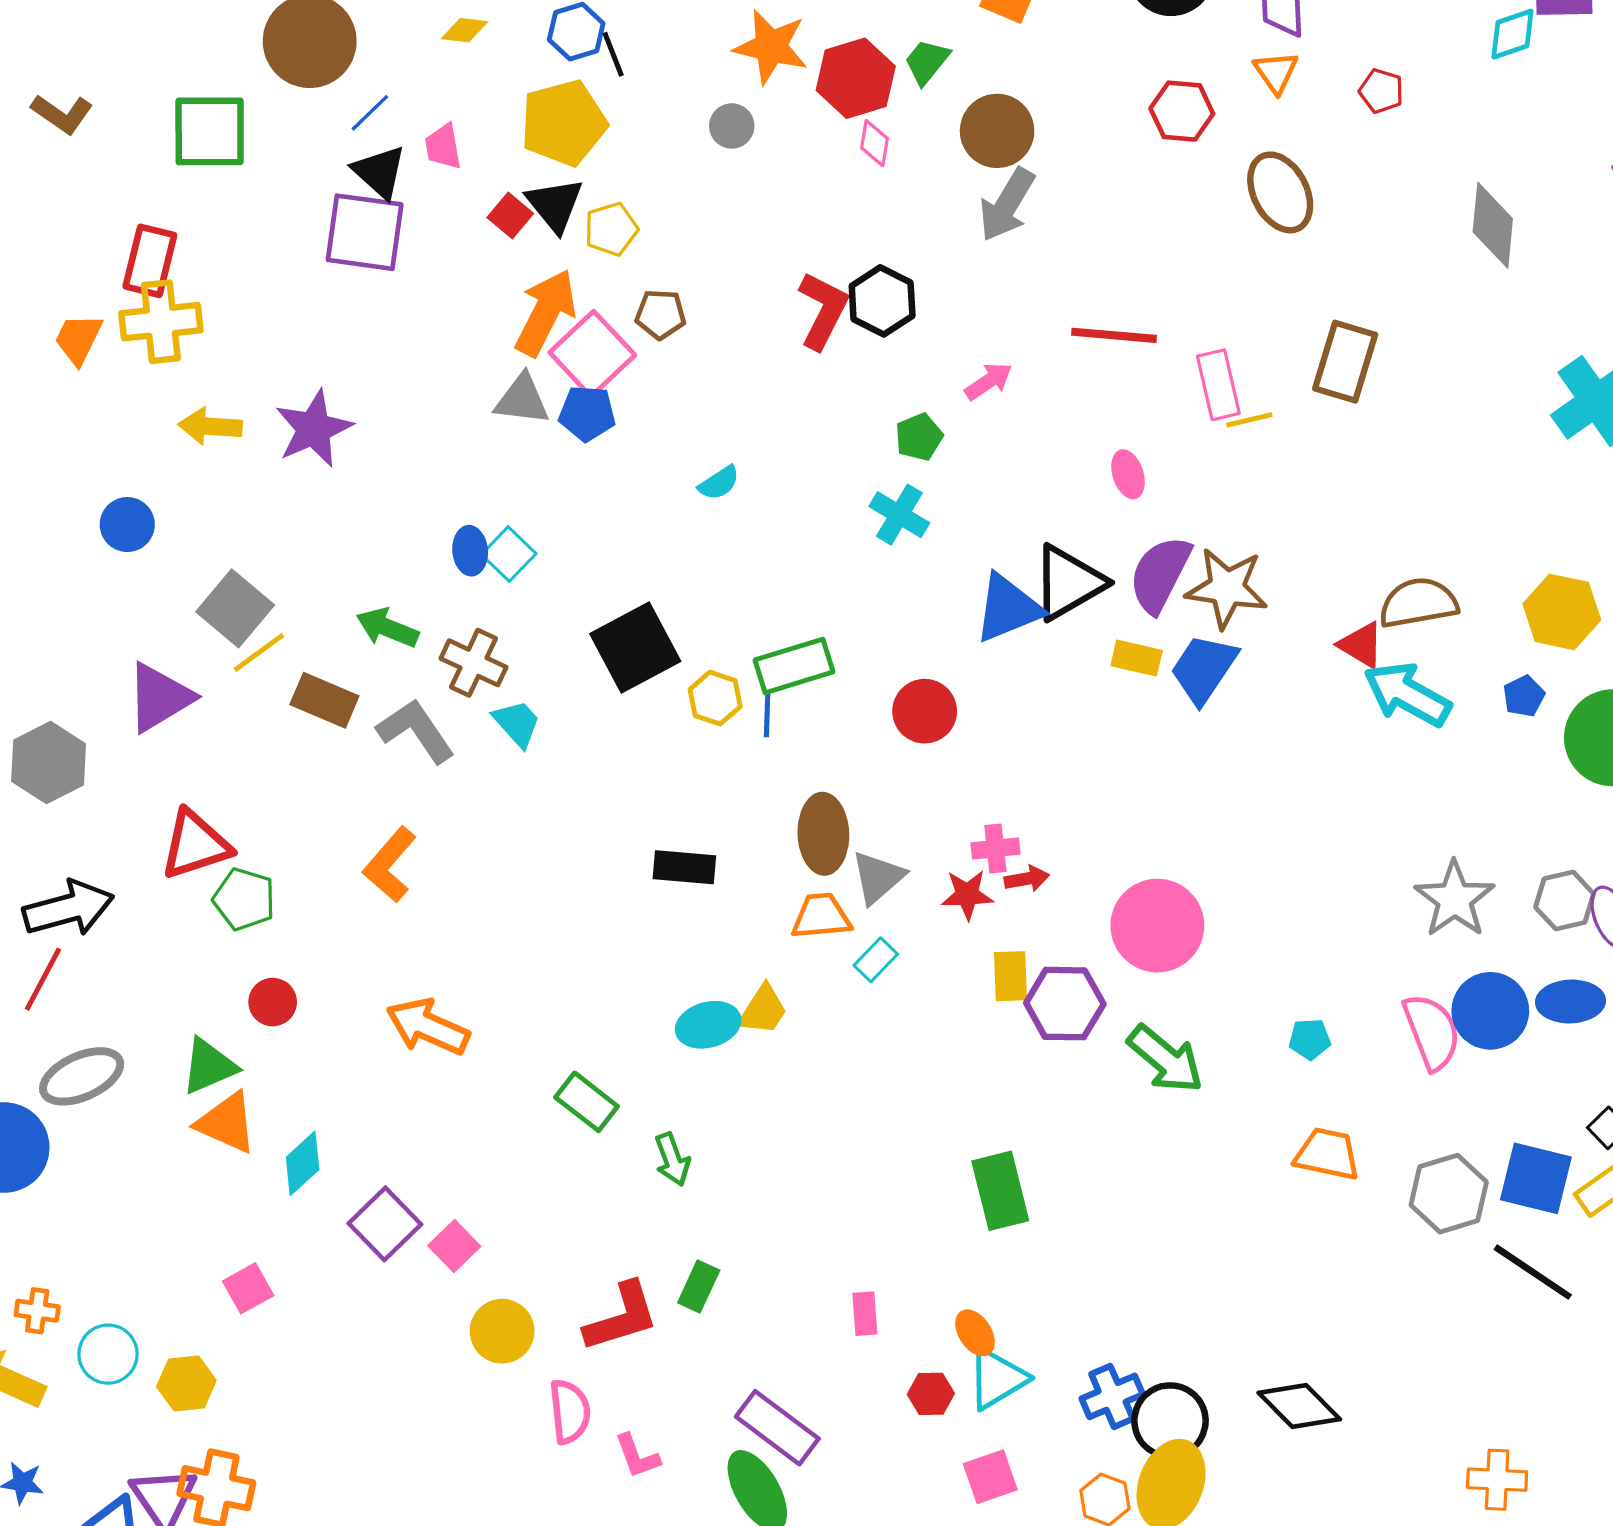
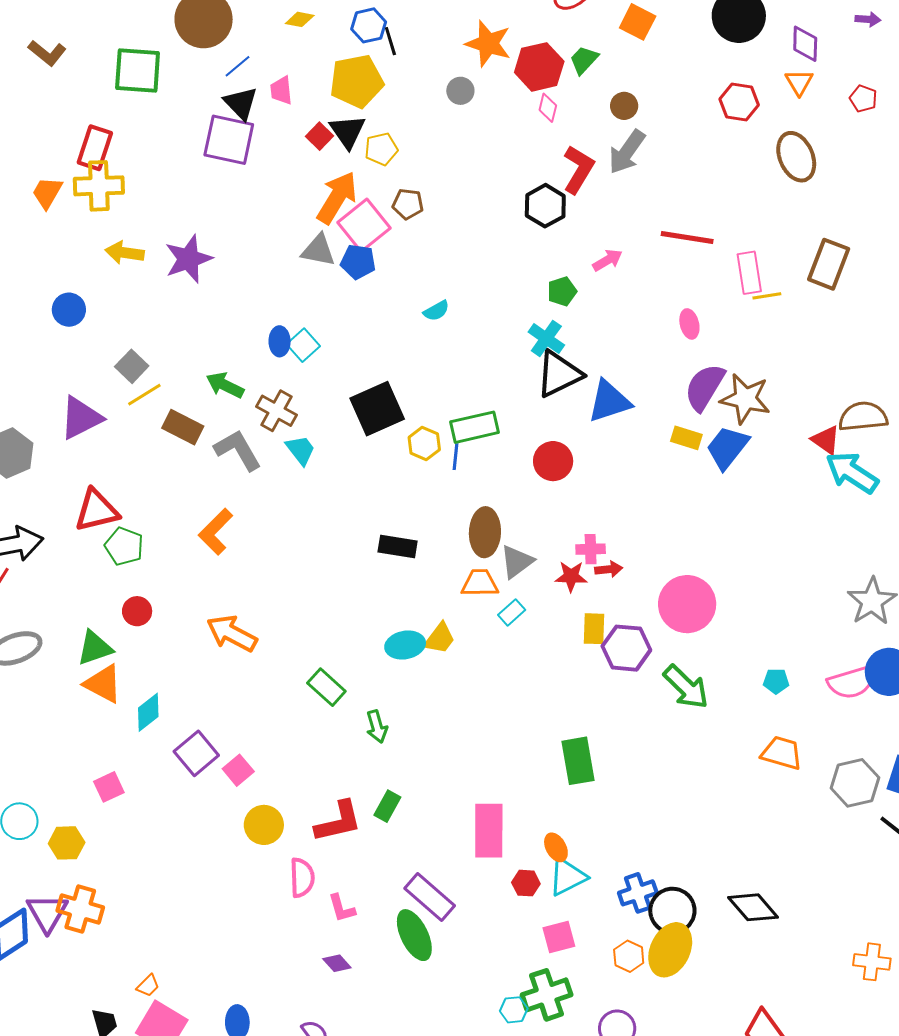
brown circle: (997, 131) -> (624, 106), size x0.6
red L-shape: (823, 310) -> (578, 169), moved
black triangle: (1069, 583) -> (559, 374), moved
gray square: (235, 608) -> (132, 366), size x0.7
pink semicircle: (1432, 1032) -> (852, 682), turned 90
pink rectangle: (865, 1314) -> (489, 831), size x2.0

